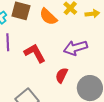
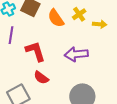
red semicircle: (62, 75) -> (41, 78), moved, turned -91

